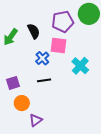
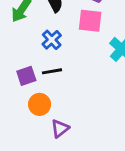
blue cross: (42, 58) -> (52, 40), moved
black line: (44, 80) -> (52, 71), moved

